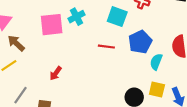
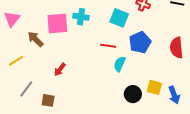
cyan cross: (77, 17) -> (81, 17), turned 35
brown arrow: (16, 43) -> (35, 39), moved
cyan semicircle: (156, 62) -> (120, 64), moved

